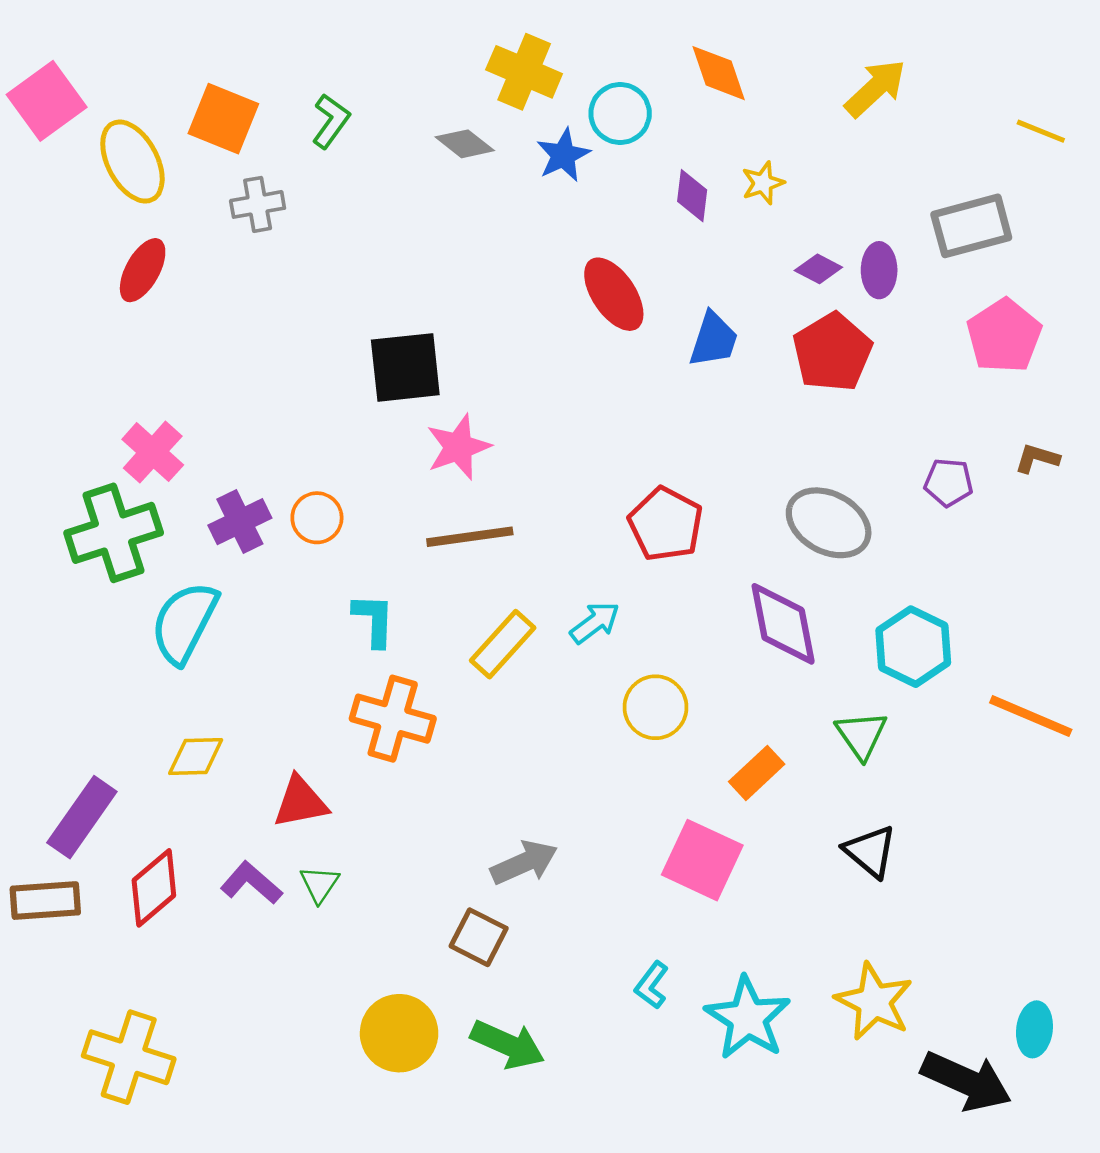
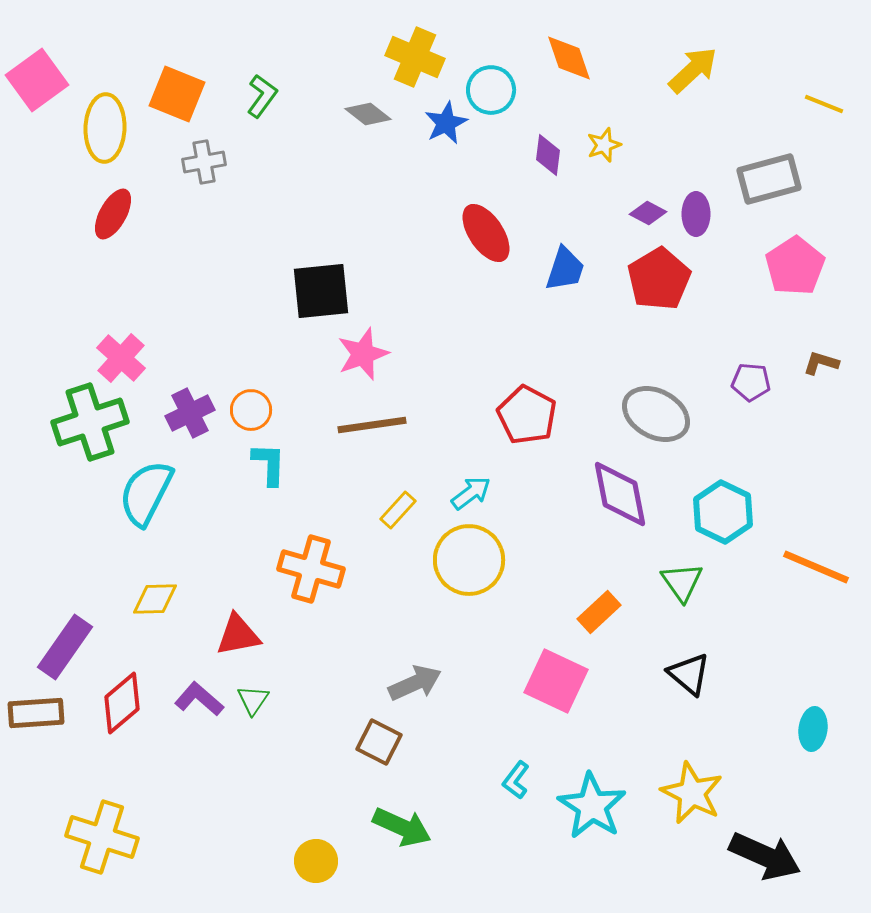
yellow ellipse: (132, 162) -> (105, 128), turned 30
cyan L-shape: (374, 620) -> (269, 464), moved
yellow rectangle: (503, 644) -> (398, 510), size x0.7
yellow circle: (655, 707) -> (469, 560), moved, size x1.4
cyan ellipse: (1034, 1029) -> (813, 729), moved
yellow circle: (399, 1033) -> (316, 861), moved, size x0.7

